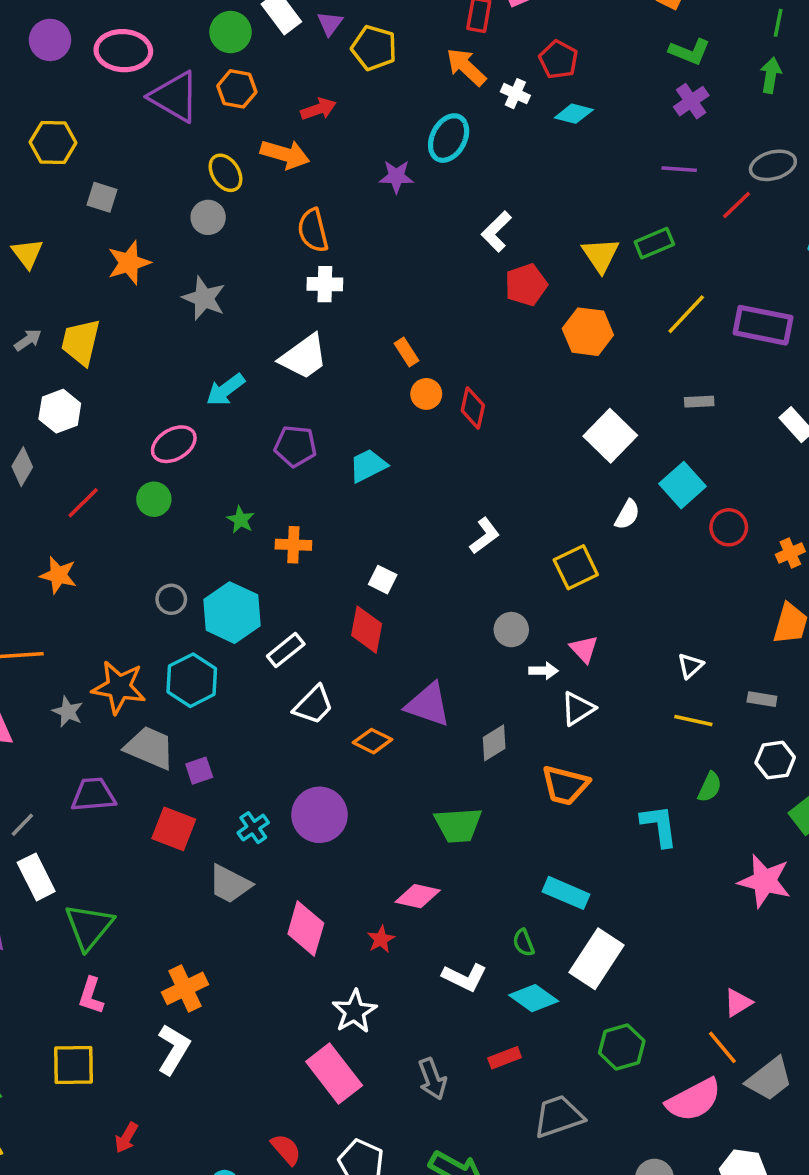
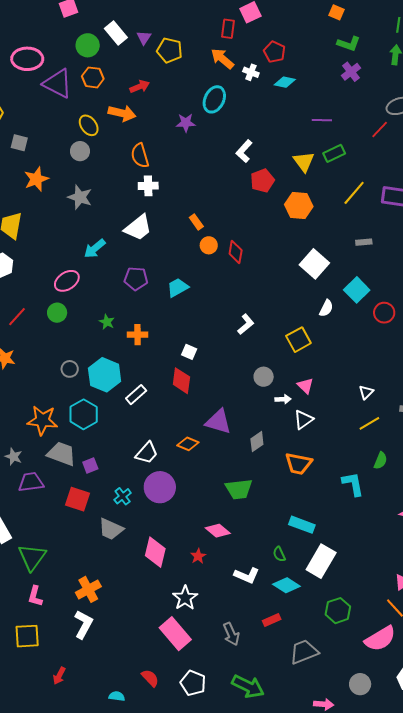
purple line: (679, 169) -> (322, 120), moved
white trapezoid: (313, 705) -> (147, 453), moved
gray star: (68, 712) -> (14, 457), moved
yellow line: (693, 721) -> (369, 423), turned -40
pink diamond: (418, 896) -> (218, 531), turned 30

